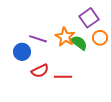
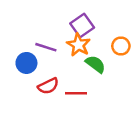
purple square: (89, 18) -> (82, 25), moved
green semicircle: (79, 43) -> (95, 64), moved

